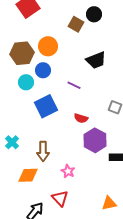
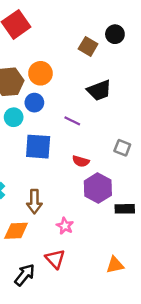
black circle: (94, 14) -> (115, 34), moved
brown square: (76, 24) -> (88, 46), moved
blue square: (46, 106) -> (38, 147), turned 30

